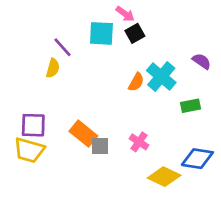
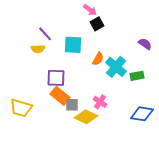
cyan square: (101, 33) -> (73, 45), moved
yellow semicircle: (53, 68) -> (38, 49), turned 72
cyan cross: (161, 77) -> (116, 67), moved
purple square: (33, 125) -> (56, 78), moved
yellow diamond: (164, 177) -> (86, 117), moved

